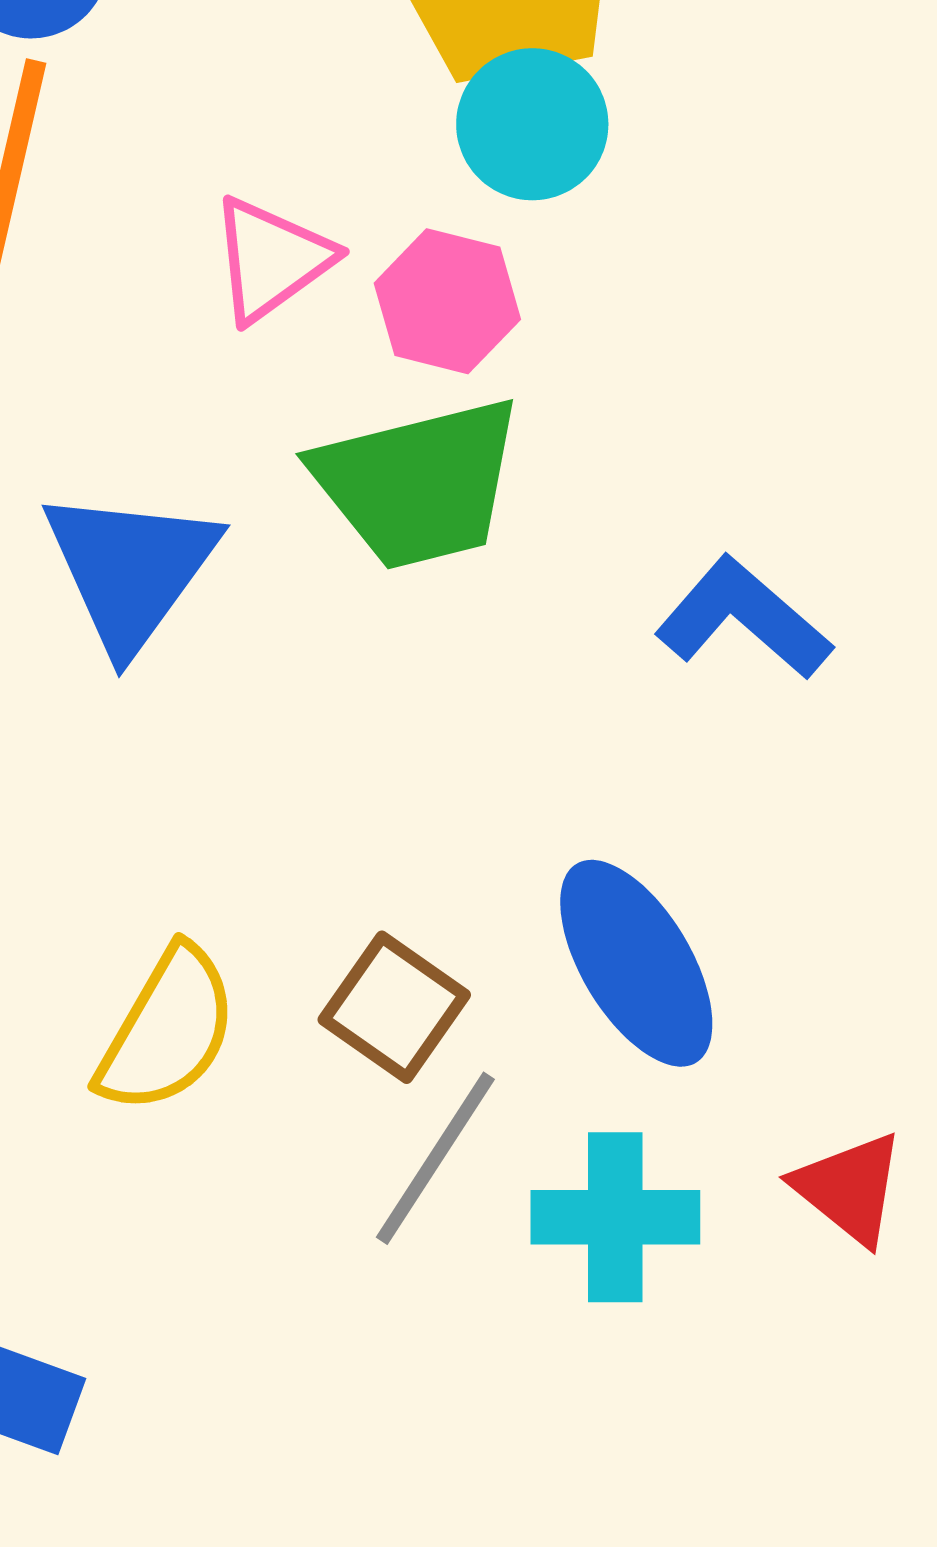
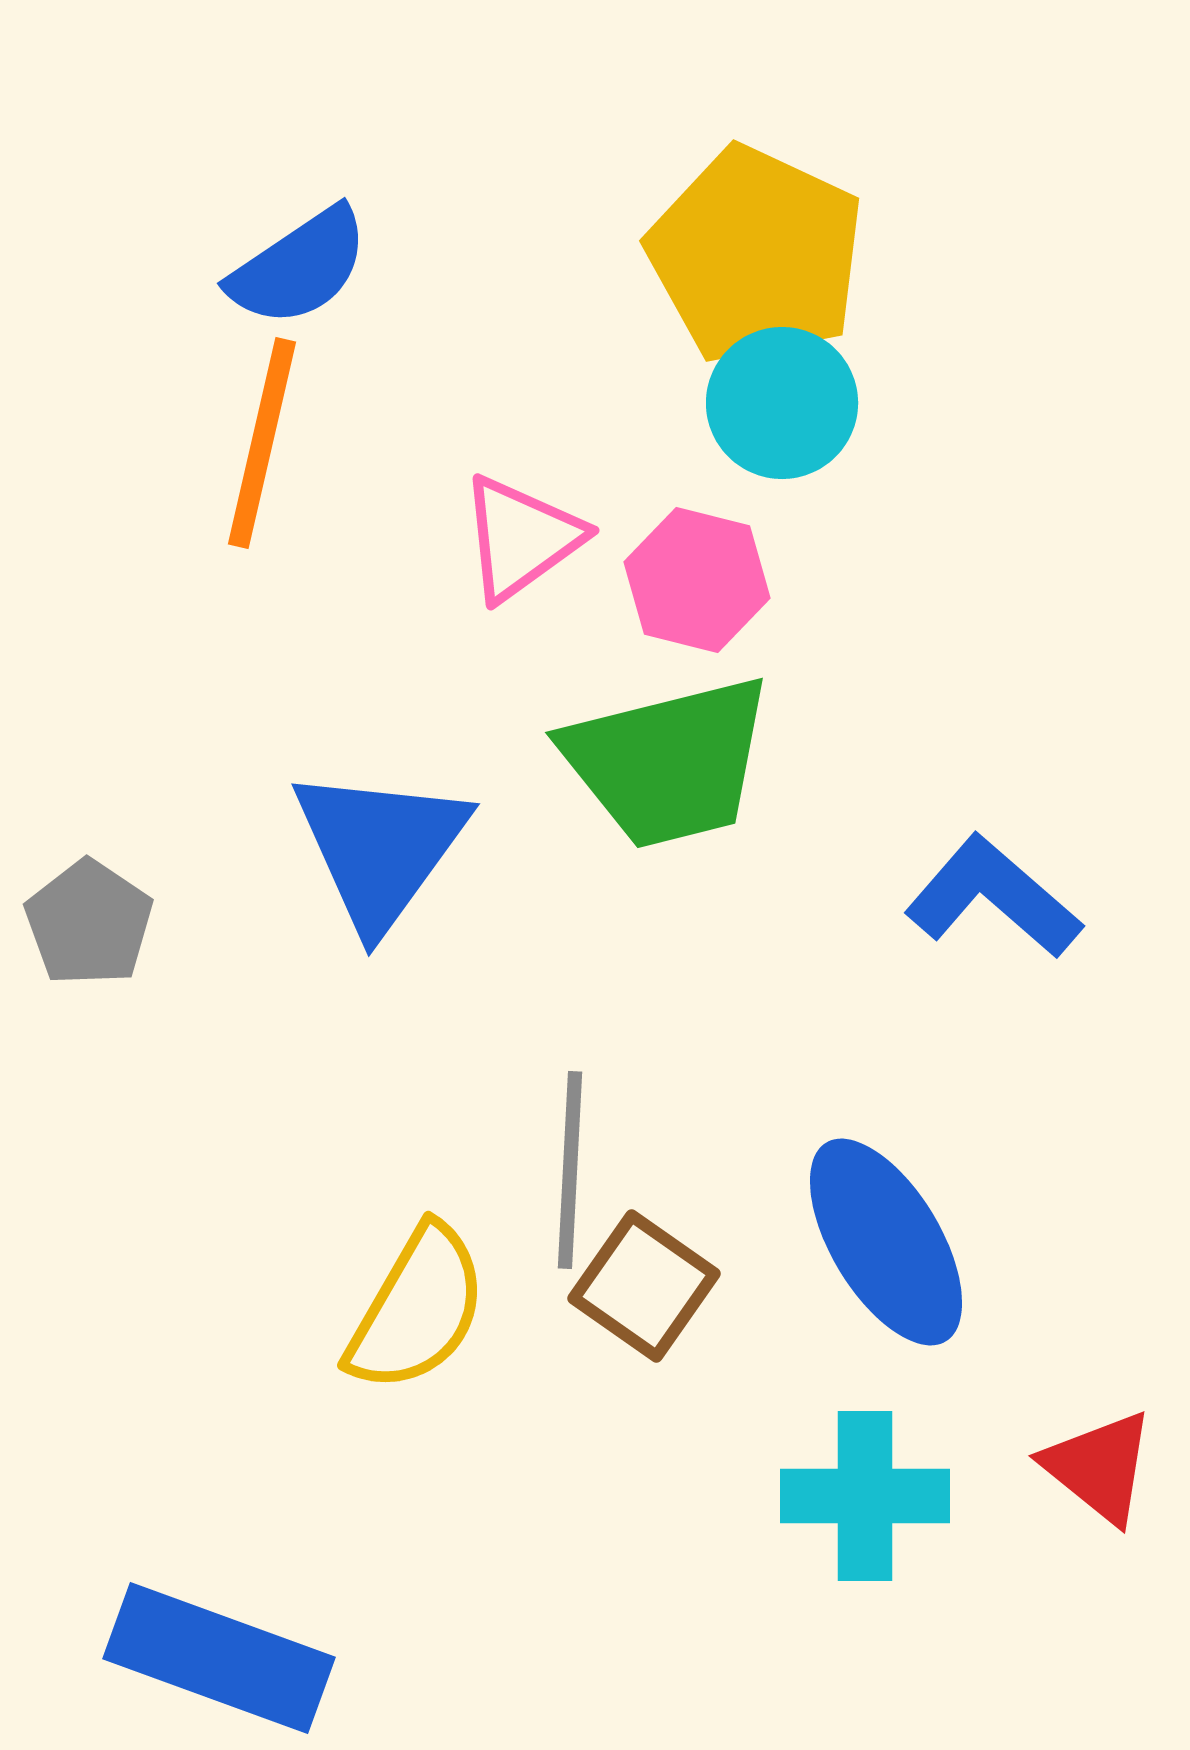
gray line: (435, 1158) -> (570, 1170), moved, turned -30

